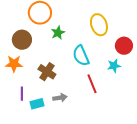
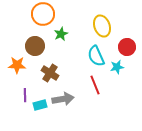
brown circle: (22, 40) -> (35, 46), moved
cyan semicircle: (81, 56) -> (96, 56), moved
gray arrow: (60, 98) -> (63, 99), size x1.5

